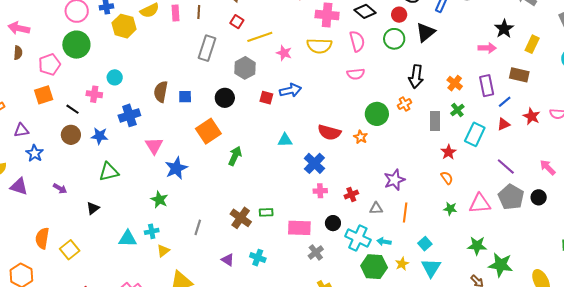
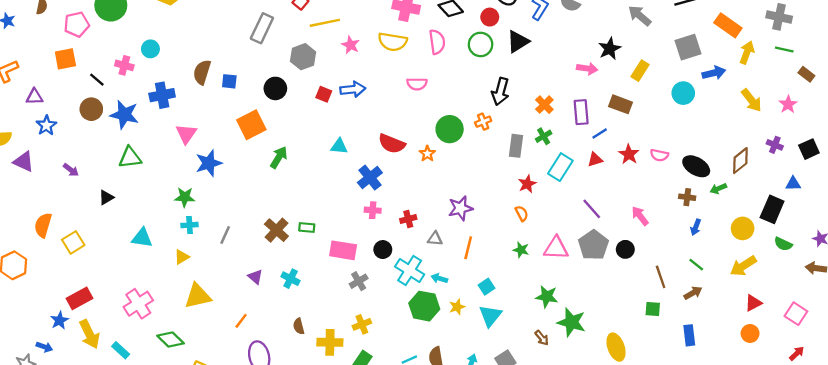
pink semicircle: (356, 74) -> (417, 84), moved
blue star: (100, 136) -> (124, 115), size x1.4
green star: (159, 200) -> (185, 197), turned -30
cyan cross: (152, 231) -> (190, 225), moved

